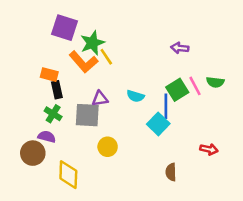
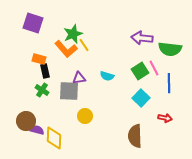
purple square: (64, 28) -> (33, 23), moved
purple arrow: (180, 48) -> (142, 38), size x1.5
green semicircle: (215, 82) -> (170, 49), moved, size x1.6
blue line: (166, 106) -> (169, 83), moved
cyan square: (158, 124) -> (141, 98), moved
purple semicircle: (47, 137) -> (37, 130), moved
brown semicircle: (171, 172) -> (135, 136), size x1.6

